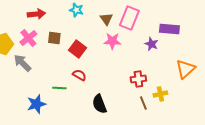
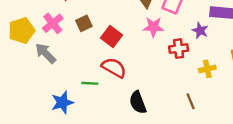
brown square: (54, 38) -> (84, 23), turned -32
red semicircle: (79, 75) -> (114, 68), size x1.5
red cross: (138, 79) -> (179, 49), moved
yellow cross: (160, 94) -> (207, 69), moved

